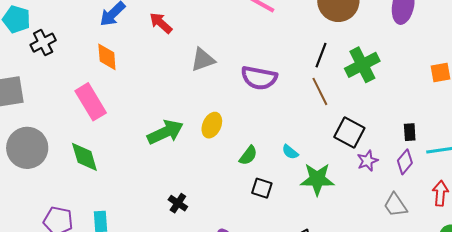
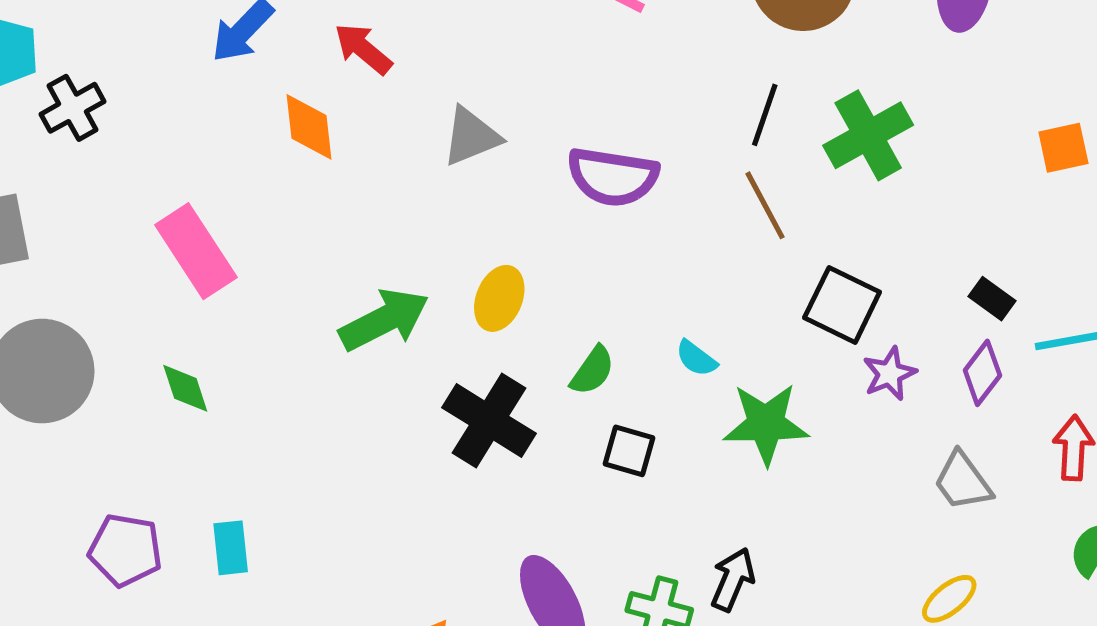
orange diamond: (107, 57) -> (309, 127), moved
black rectangle: (410, 132) -> (992, 299), turned -48
green diamond: (84, 157) -> (185, 388), size x0.7
black cross: (178, 203) -> (489, 421), moved, size x1.8

